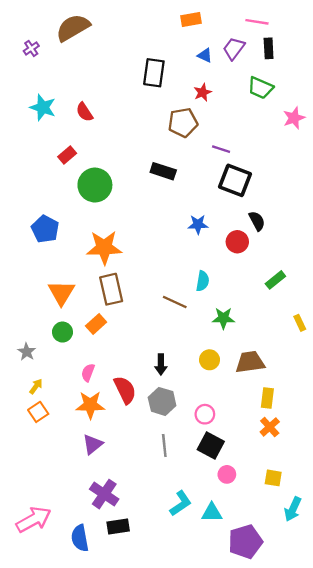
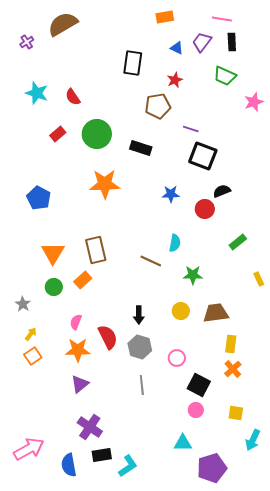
green circle: (95, 185) -> (97, 134), moved
black semicircle: (257, 221) -> (222, 191), turned -84
orange star: (104, 248) -> (105, 184), moved
black square: (211, 445) -> (199, 385), moved
cyan L-shape: (181, 503) -> (128, 466), moved

